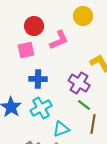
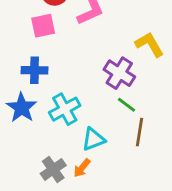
blue cross: (38, 79) -> (35, 70), moved

